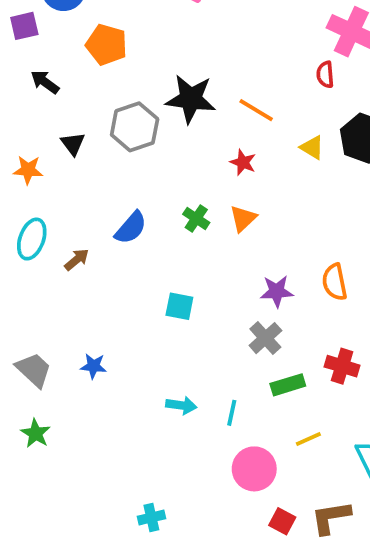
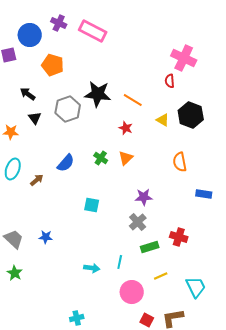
black arrow: (45, 82) -> (28, 94), moved
orange semicircle: (335, 282) -> (180, 162), moved
cyan arrow: (181, 405) -> (92, 268), moved

